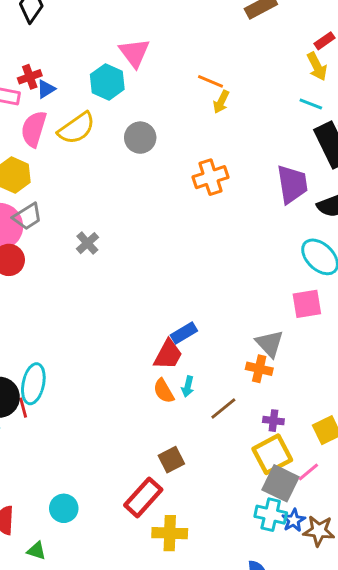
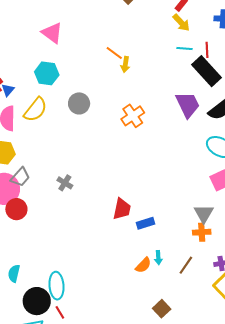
pink triangle: (134, 53) -> (52, 33), moved
orange line: (210, 81) -> (114, 53), turned 30
blue rectangle: (184, 333) -> (145, 223), turned 30
gray triangle: (270, 344) -> (204, 214), turned 30
red trapezoid: (168, 355) -> (122, 209), moved
orange semicircle: (164, 391) -> (143, 265), turned -90
red line: (23, 408) -> (60, 312), moved

